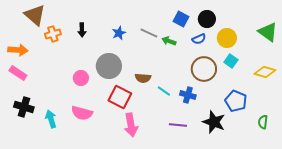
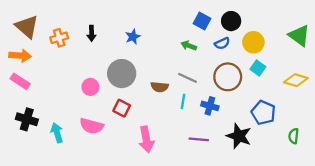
brown triangle: (35, 15) -> (27, 27), moved
gray line: (149, 33) -> (188, 78), moved
cyan line: (164, 91) -> (183, 101), turned 64
red square: (120, 97) -> (122, 108), moved, size x0.7

